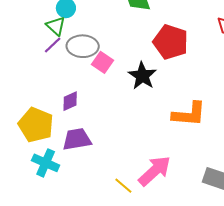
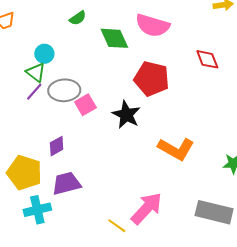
pink square: (102, 62) -> (85, 105), turned 30
orange L-shape: (189, 114) -> (176, 149), turned 30
cyan cross: (46, 163) -> (37, 210), turned -32

